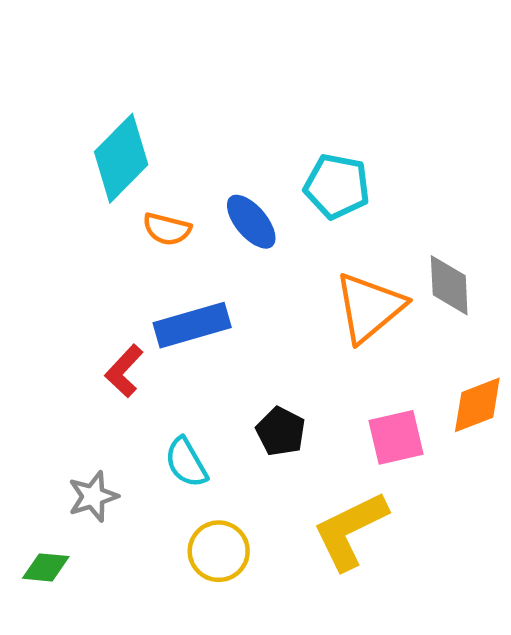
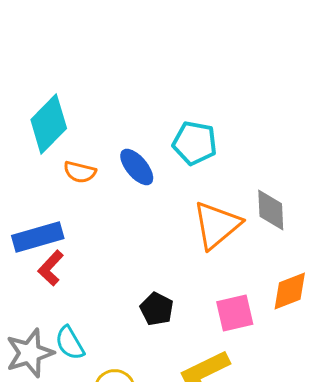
blue rectangle: (192, 325) -> (38, 237), moved
cyan semicircle: (186, 463) -> (70, 343), moved
gray star: (93, 497) -> (30, 353), size x1.4

